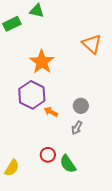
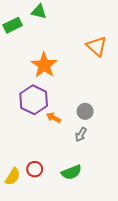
red circle: (48, 155) -> (35, 169), moved
green semicircle: (68, 164) -> (71, 172), turned -78

